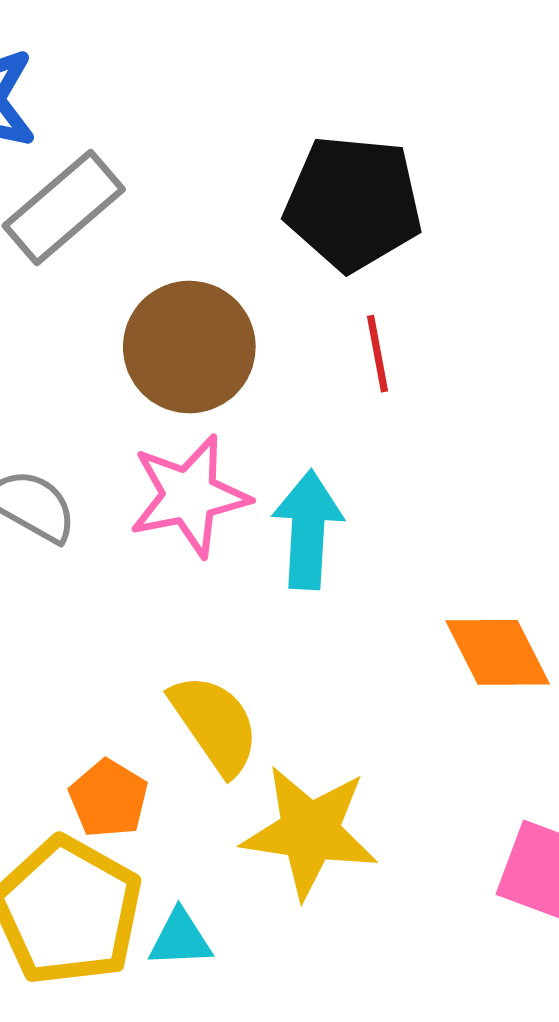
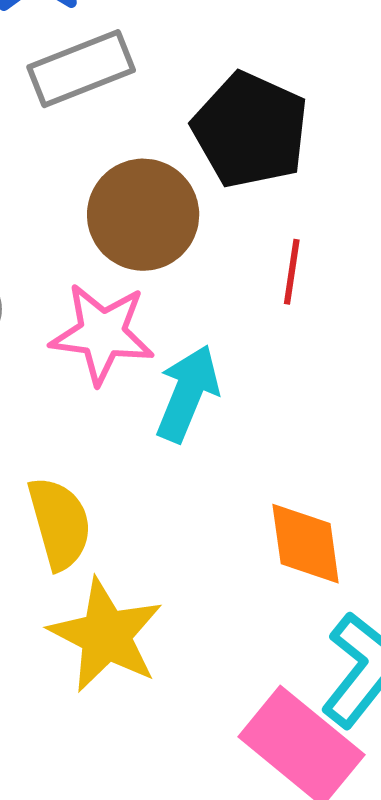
black pentagon: (353, 203) -> (250, 130), moved

